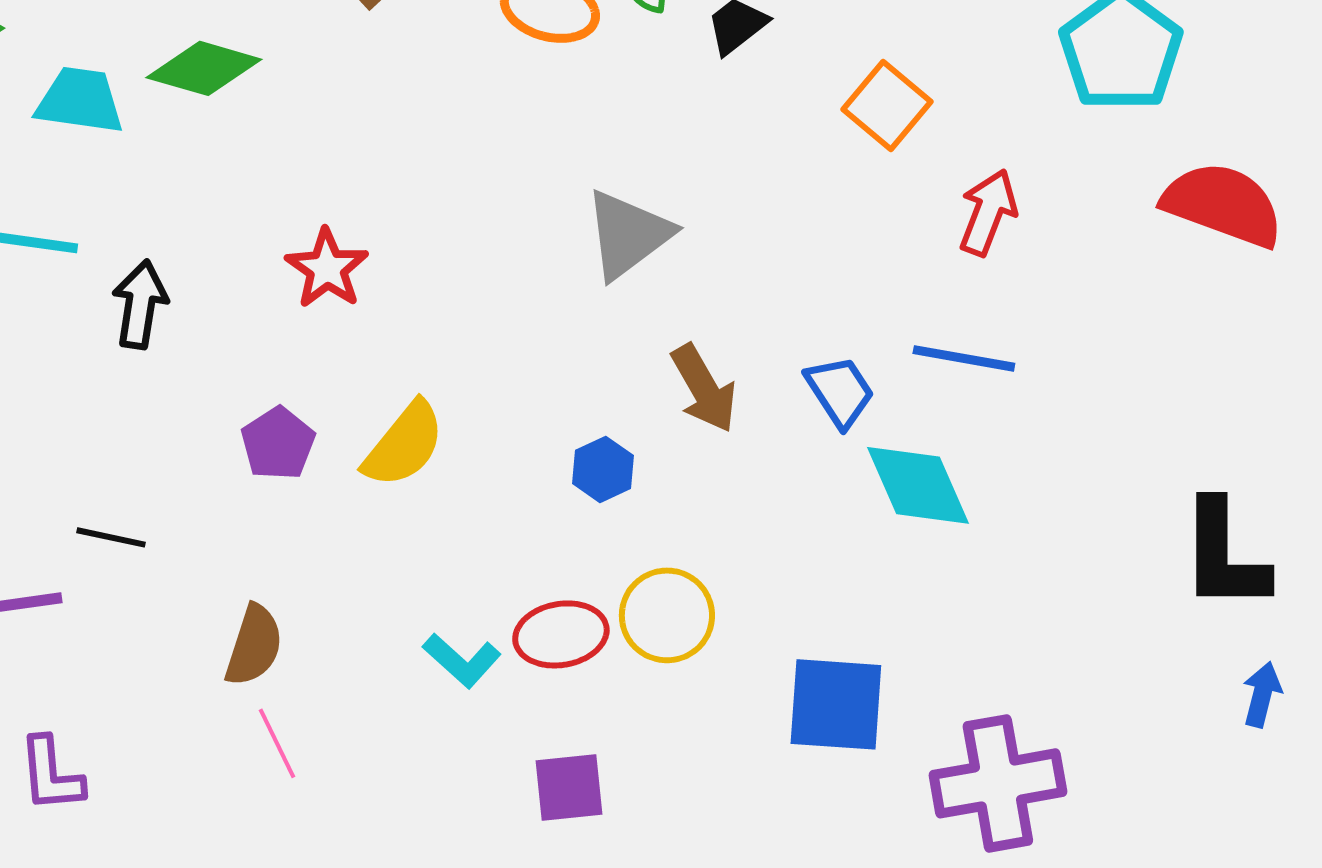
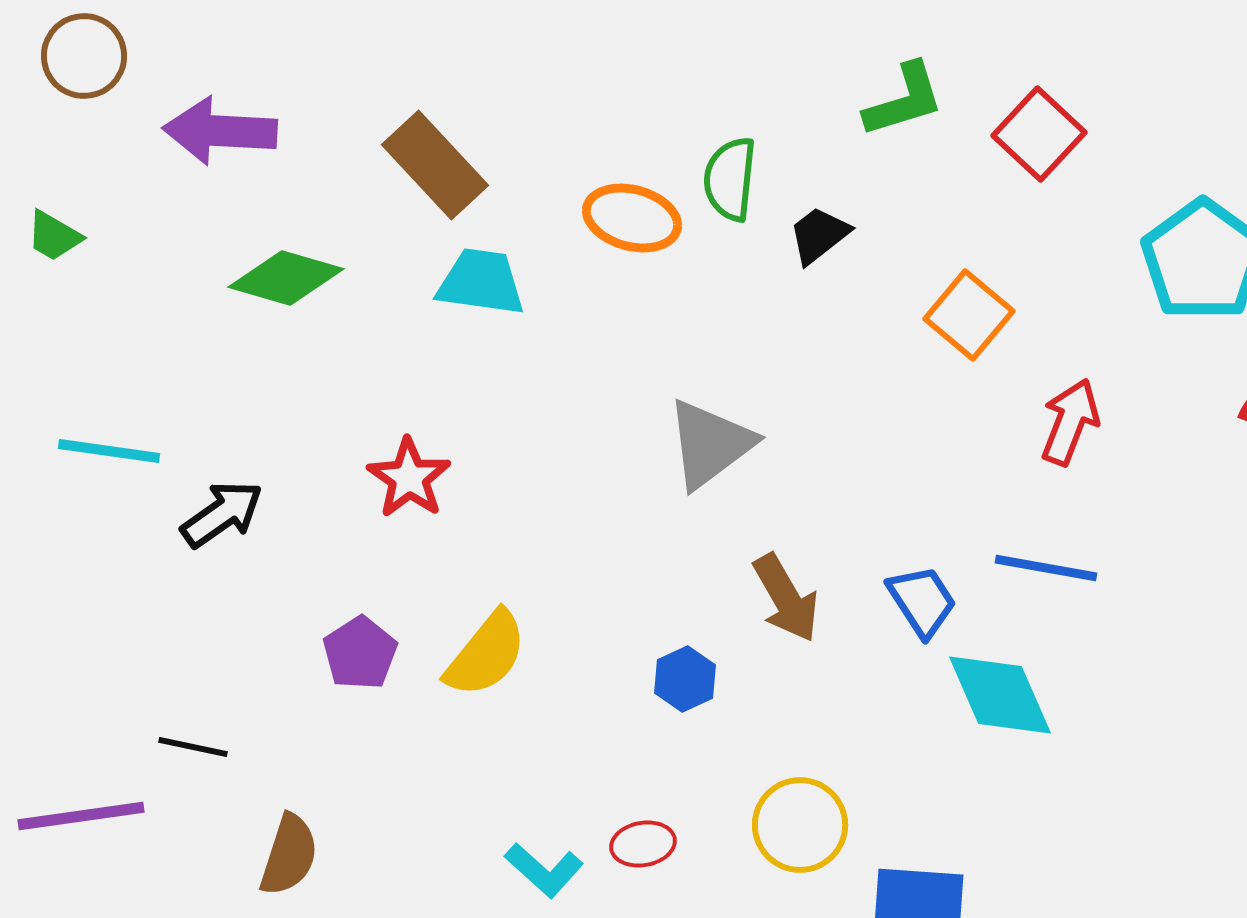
cyan trapezoid: (80, 100) -> (481, 282), moved
black arrow: (140, 304) -> (222, 514), turned 46
yellow circle: (667, 615) -> (800, 825), moved
red ellipse: (561, 634) -> (643, 844), size x0.7
brown semicircle: (254, 645) -> (289, 855), moved

